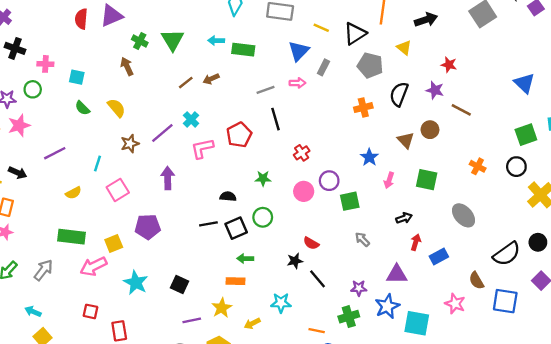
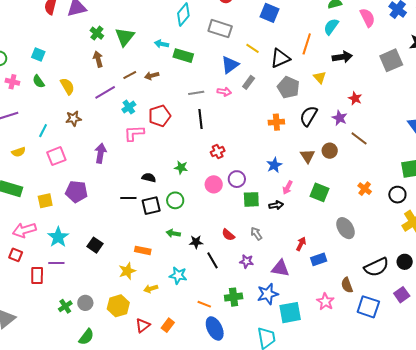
pink cross: (45, 64) -> (12, 82), moved
brown arrow: (127, 66) -> (98, 59), moved
purple line: (162, 133) -> (105, 92), moved
red pentagon: (239, 135) -> (160, 116), moved
black arrow: (404, 218) -> (276, 205), moved
red semicircle: (311, 243) -> (228, 235), moved
green arrow: (245, 259) -> (173, 233), moved
pink arrow: (93, 266) -> (24, 230), moved
purple star: (359, 288) -> (247, 261), moved
purple line: (192, 320) -> (56, 263), moved
cyan square: (417, 323) -> (290, 313), turned -30

